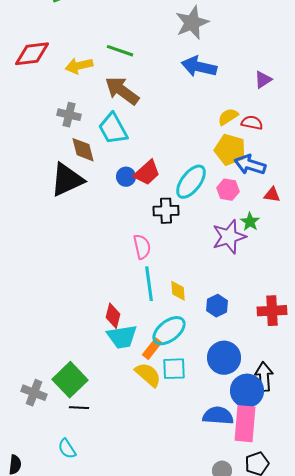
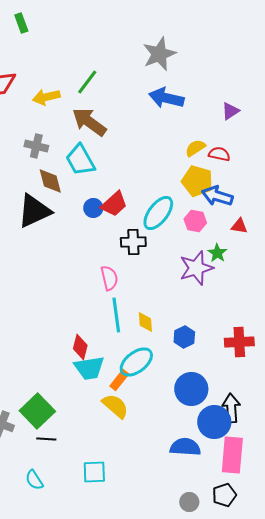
green line: (120, 51) -> (87, 82), turned -72
cyan square: (174, 369) -> (94, 472), moved
pink rectangle: (245, 424) -> (232, 455), moved

